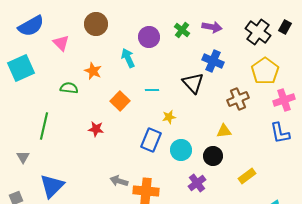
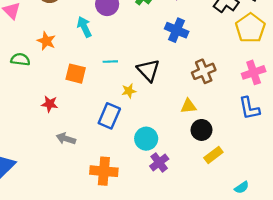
yellow pentagon: (265, 71) -> (250, 28), moved
black triangle: (193, 83) -> (148, 70), moved
orange square: (120, 101) -> (76, 74), turned -30
cyan circle: (181, 150) -> (146, 139), moved
black circle: (213, 156) -> (202, 130), moved
gray arrow: (119, 181) -> (66, 139), moved

